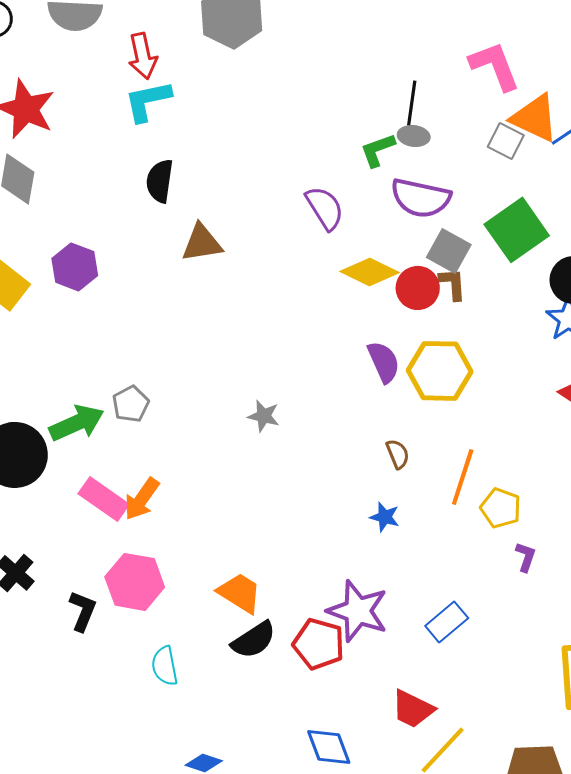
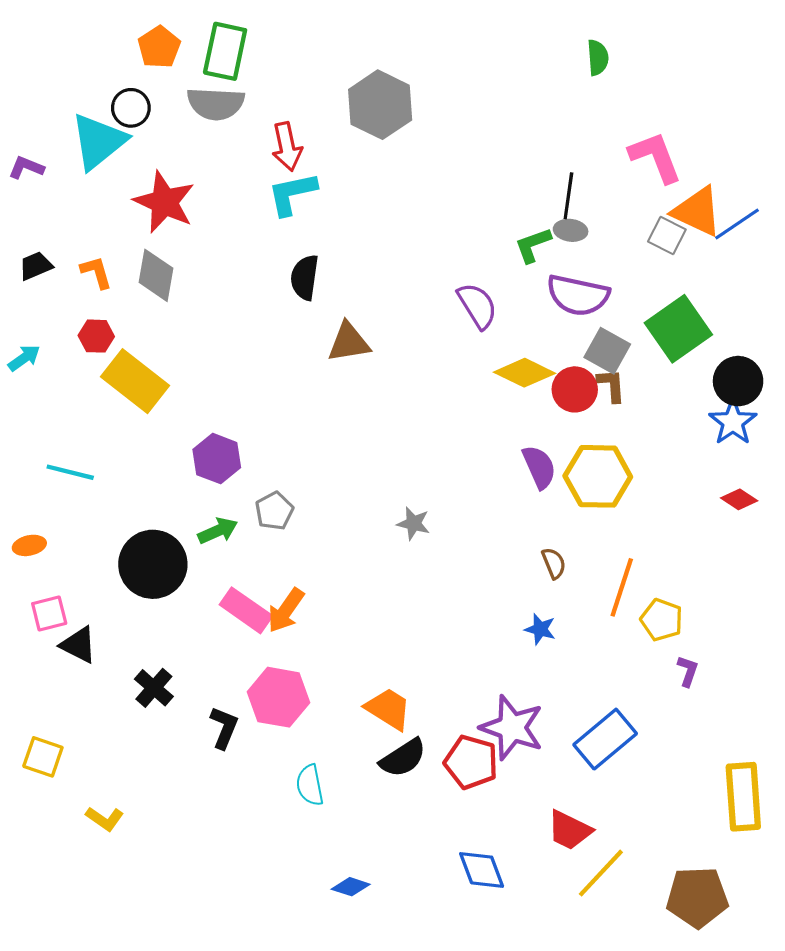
purple hexagon: (75, 267) -> (217, 459), moved
green arrow: (77, 423) -> (218, 531), size x0.7
blue rectangle: (447, 622) -> (605, 739), size x1.4

